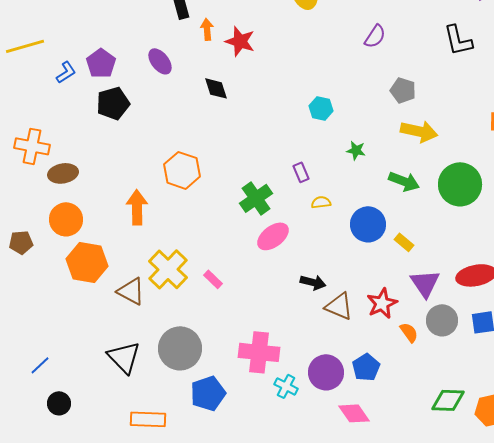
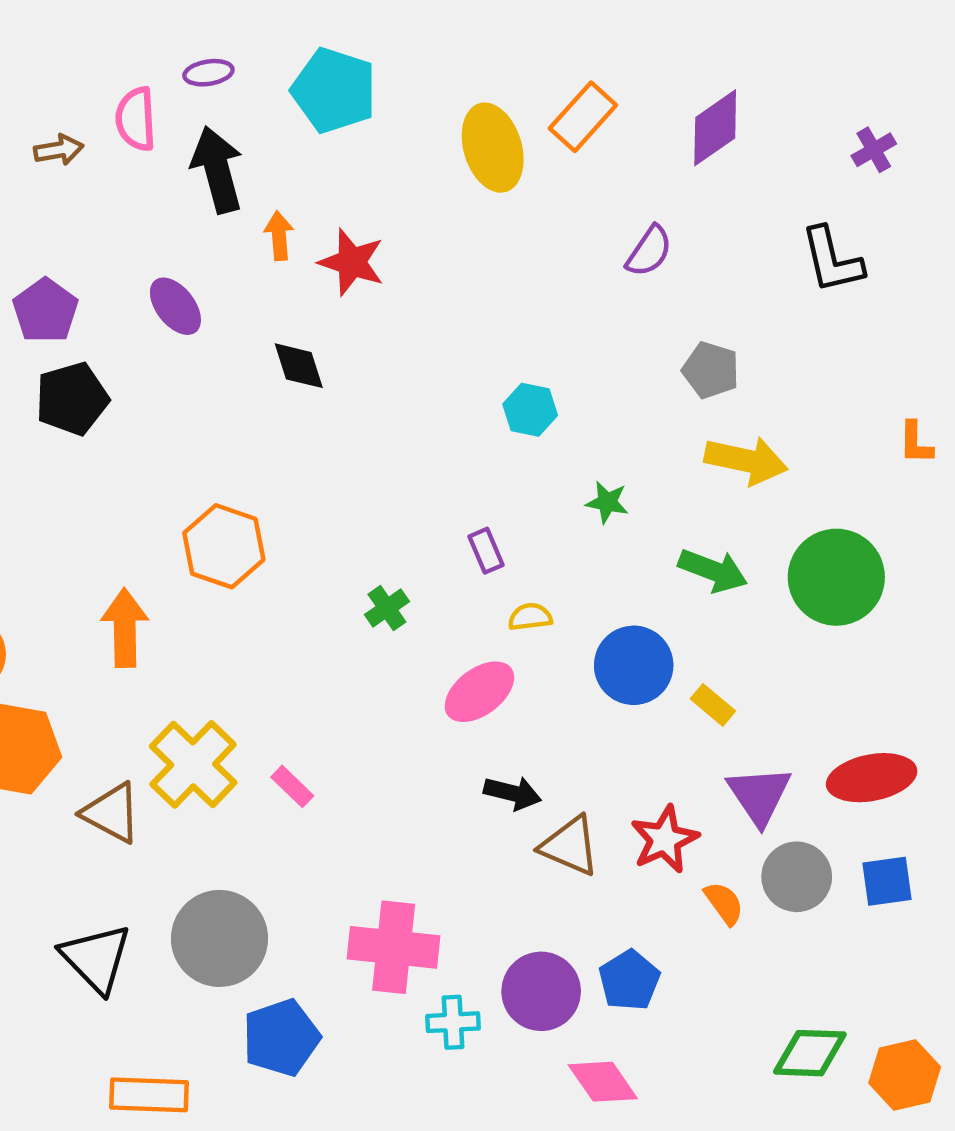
green cross: (256, 198) -> (387, 608), size x0.6
pink ellipse: (273, 236) -> (479, 692), moved
cyan cross: (286, 386) -> (453, 1022), turned -30

